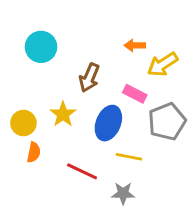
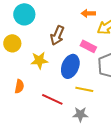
yellow star: (63, 114) -> (39, 60), turned 30
yellow circle: (23, 123) -> (12, 43), moved

